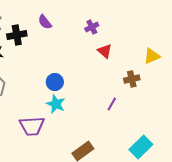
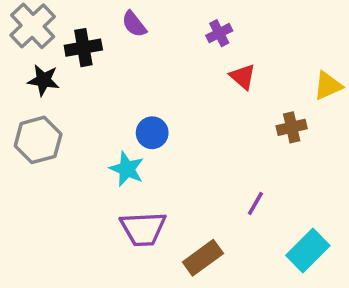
cyan star: (56, 104) -> (127, 169), moved
purple line: (112, 104) -> (255, 203), moved
purple trapezoid: (32, 126) -> (143, 229), moved

